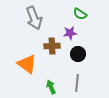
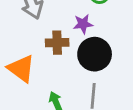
black circle: (78, 54) -> (95, 54), size x1.5

